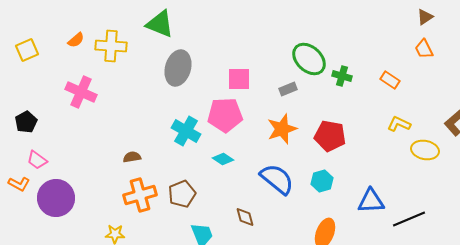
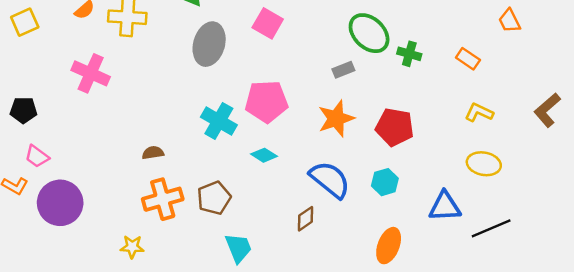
pink square: (239, 79) -> (268, 23), moved, turned 30
black pentagon: (26, 122) -> (23, 110), turned 30
yellow ellipse: (425, 150) -> (484, 164), moved
brown diamond: (245, 217) -> (306, 219), moved, turned 70

